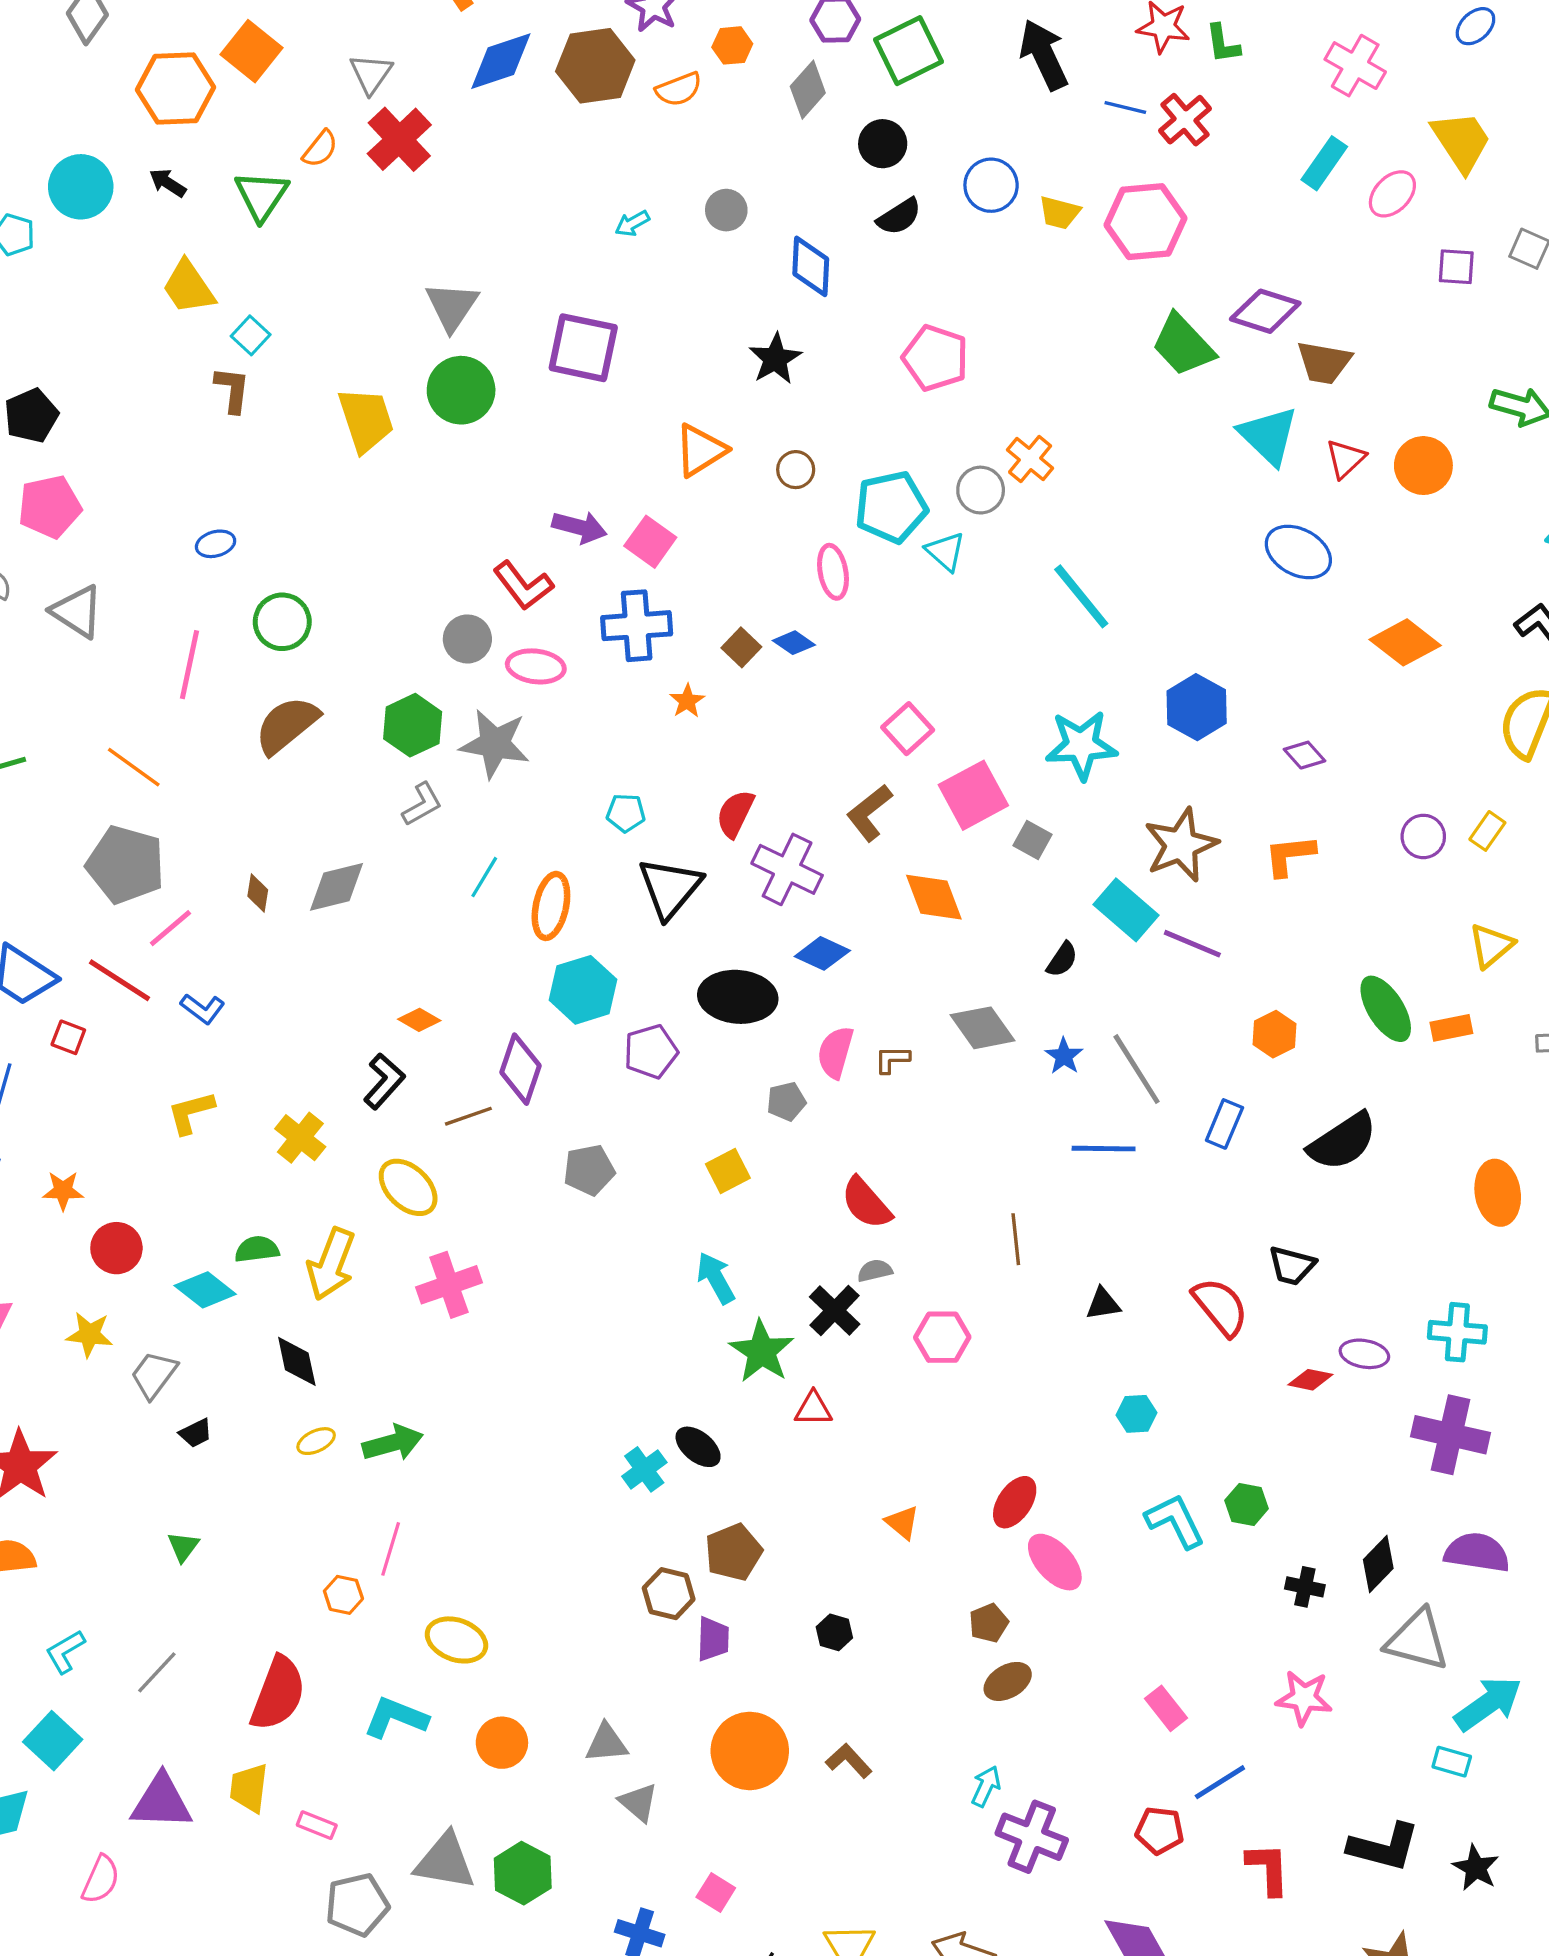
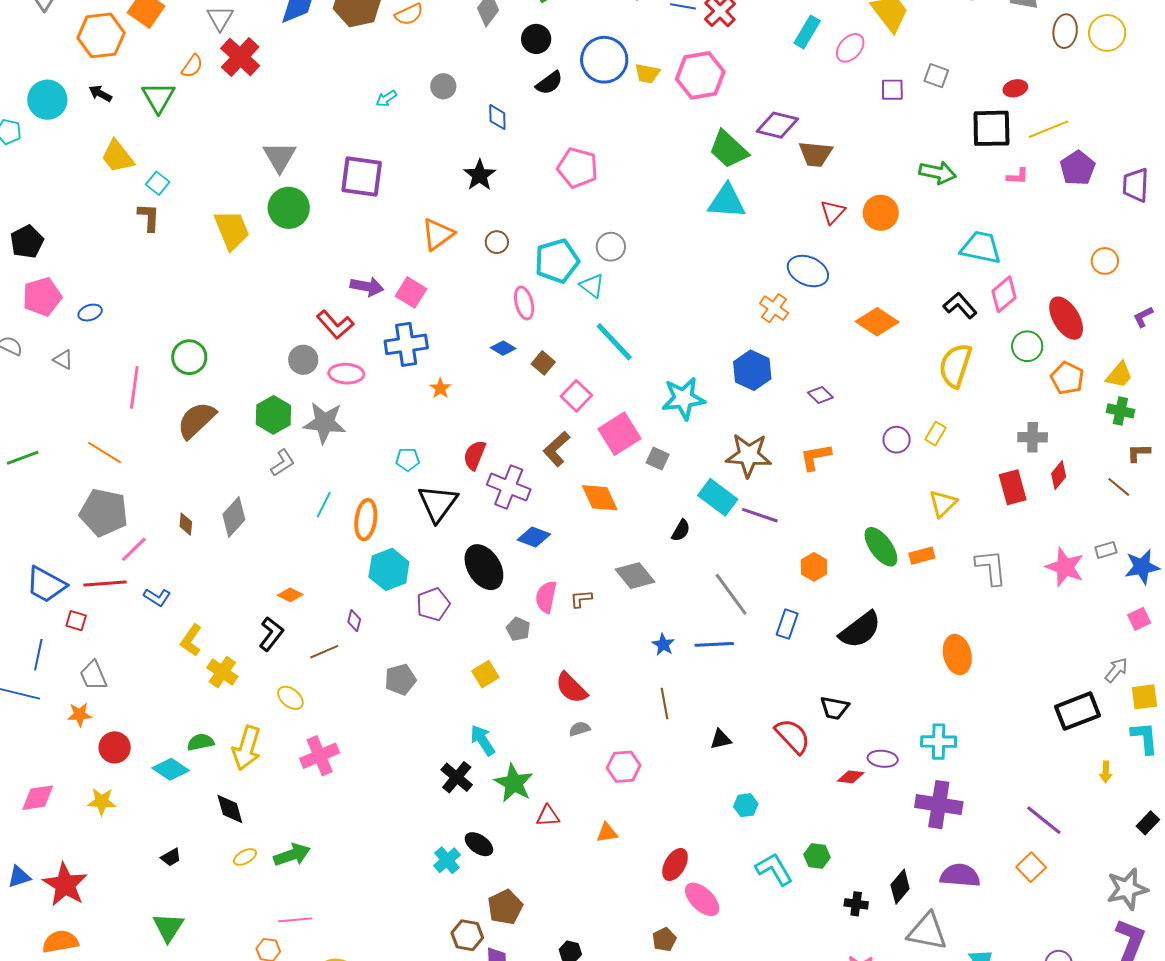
blue circle: (991, 185) -> (604, 60), size x1.4
blue diamond: (811, 266) -> (497, 117), size x0.7
cyan triangle: (1269, 436) -> (727, 201), moved, turned -36
orange cross: (1030, 459) -> (774, 308), moved
blue ellipse: (216, 544) -> (90, 313), moved
cyan line: (1081, 596) -> (614, 342), moved
gray triangle: (77, 611) -> (63, 360), size x0.6
brown square: (741, 647) -> (543, 363), moved
brown star: (1181, 845) -> (749, 455), turned 30
gray diamond: (337, 887) -> (234, 517), turned -30
red line: (120, 980) -> (105, 583), turned -33
black ellipse: (738, 997) -> (484, 567), turned 57
blue star: (1064, 1056) -> (663, 645), moved
purple diamond: (521, 1069) -> (354, 621), size x0.5
gray pentagon: (786, 1101) -> (518, 629), turned -30
yellow L-shape: (191, 1112) -> (191, 640), moved, turned -36
yellow ellipse: (408, 1187) -> (290, 698), size x0.7
black cross: (835, 1310) -> (457, 777), moved
gray trapezoid: (154, 1375) -> (93, 676), moved, turned -56
orange triangle: (902, 1522) -> (607, 833), moved, turned -45
green triangle: (183, 1547) -> (168, 927), size x1.6
pink line: (391, 1549) -> (295, 920), turned 72

